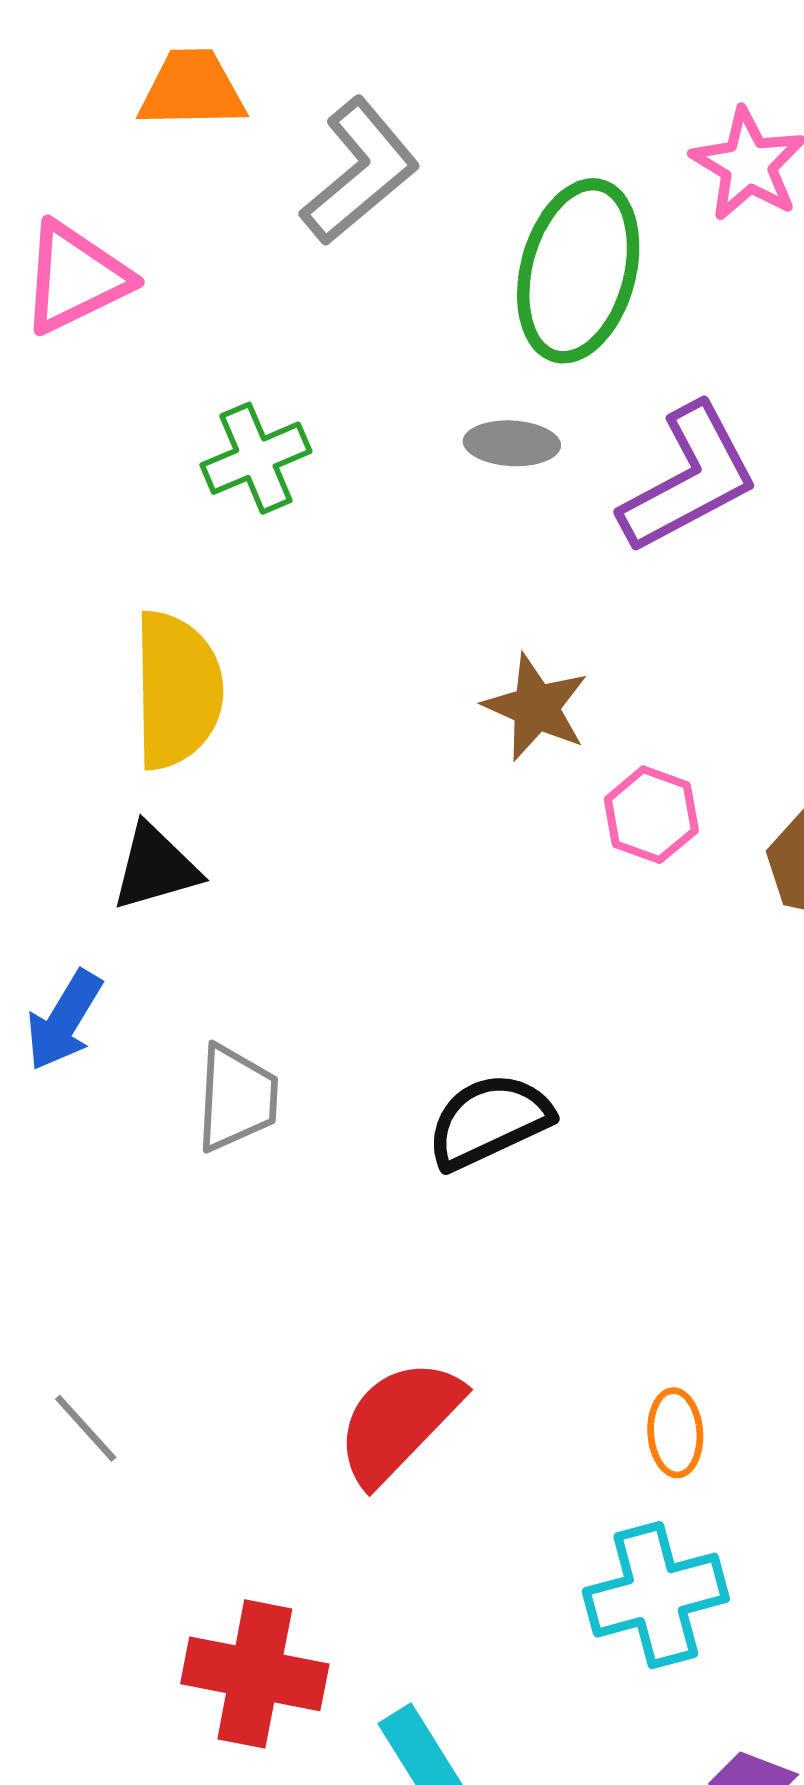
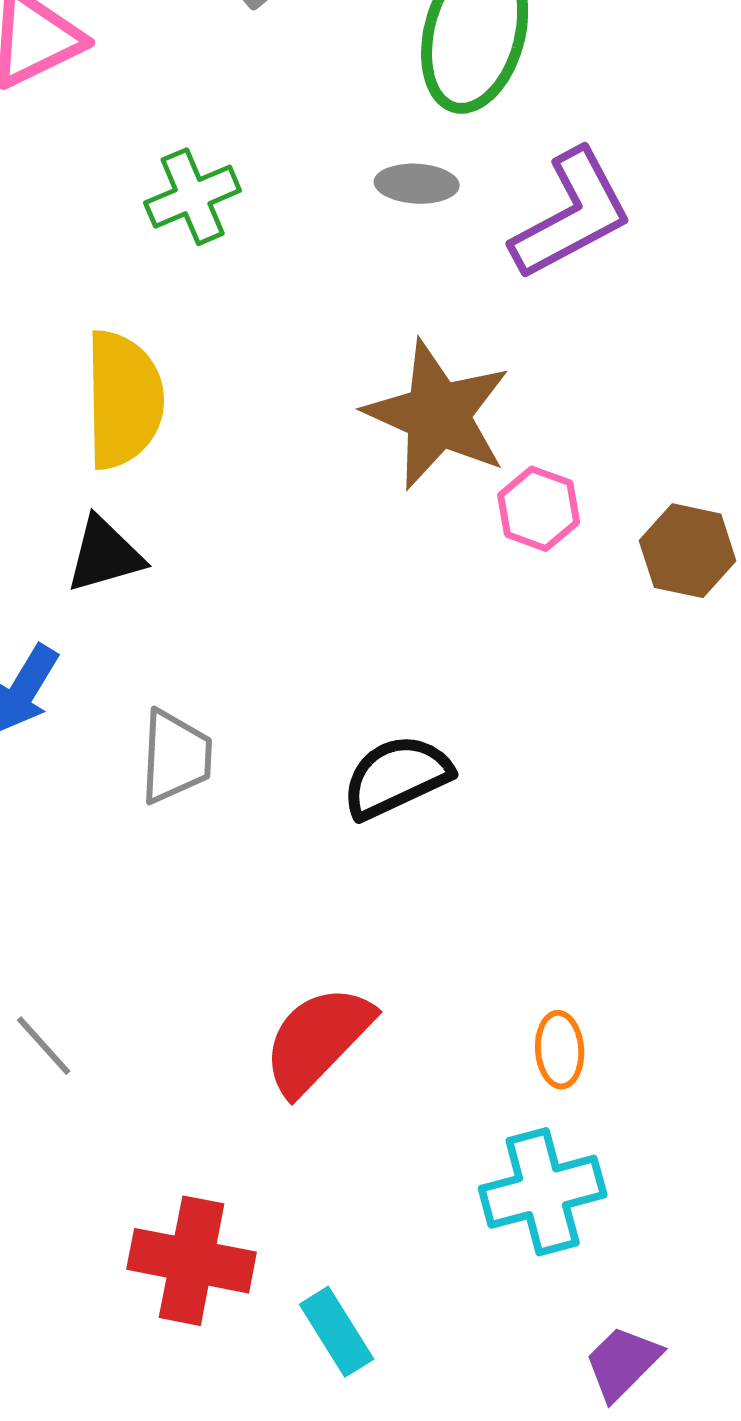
brown star: (536, 707) -> (438, 415), size x1.6

